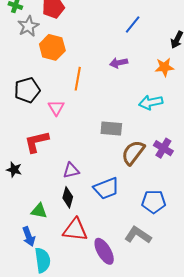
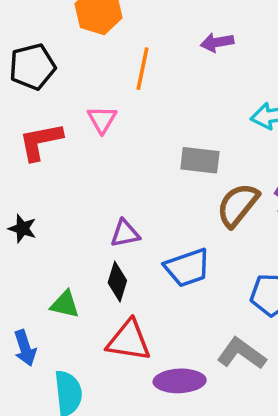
black pentagon: (27, 90) -> (32, 67), moved
red L-shape: (37, 142) -> (41, 141), moved
blue arrow: (29, 236) -> (25, 348), moved
purple ellipse: (104, 251) -> (180, 381), turned -64

